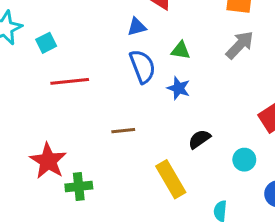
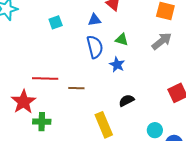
cyan square: (46, 43) -> (56, 22), moved
red line: (70, 81) -> (45, 78), moved
cyan circle: (244, 160) -> (155, 130), moved

